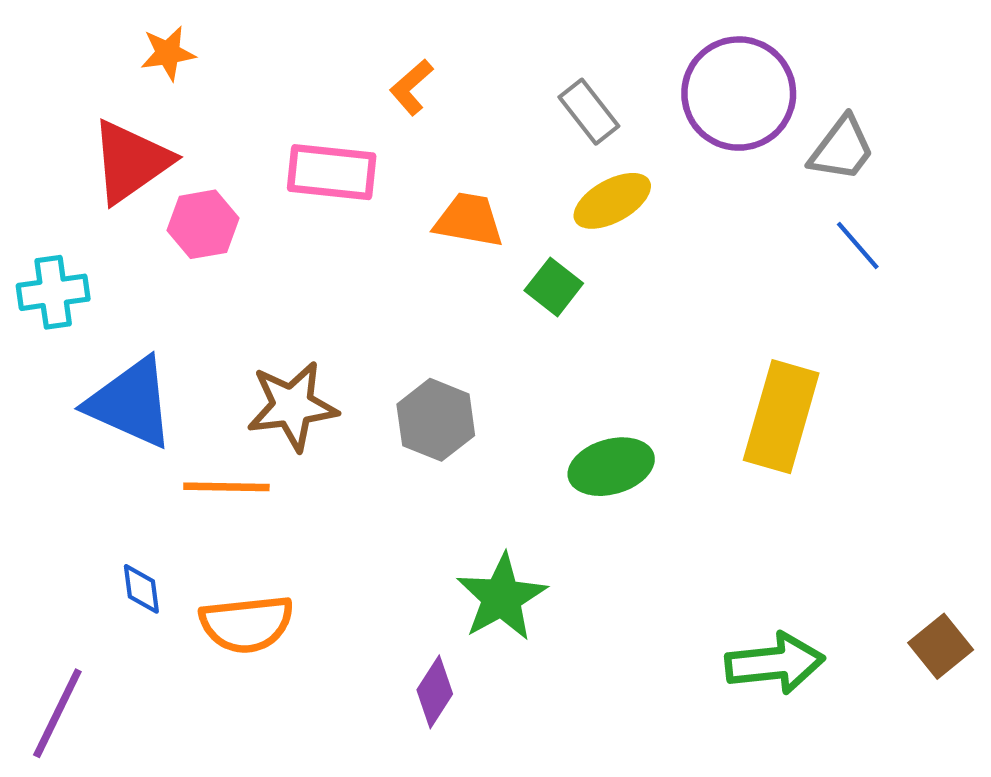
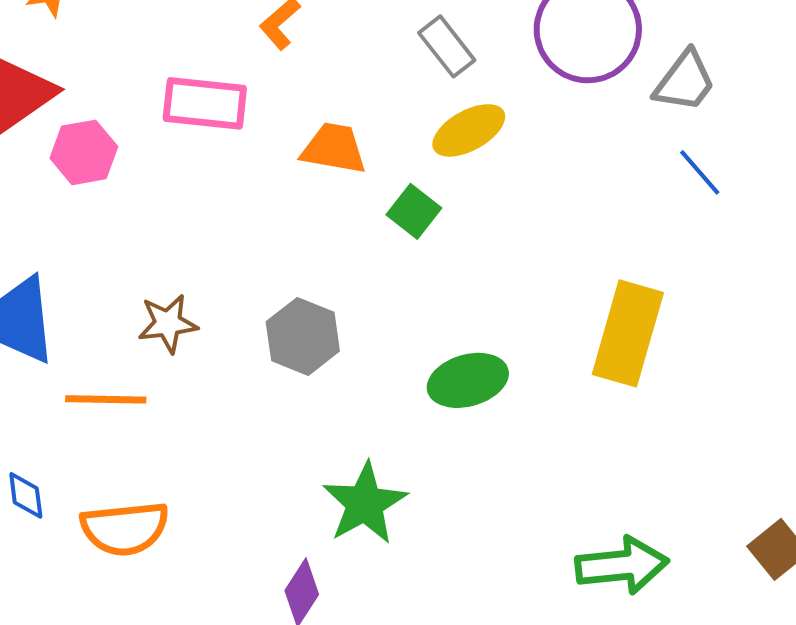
brown star: (292, 406) -> (168, 323), size x0.7

